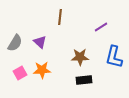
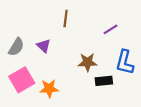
orange star: (42, 70) -> (49, 89), moved
pink square: (20, 73) -> (22, 80), size x1.6
black rectangle: (84, 80) -> (104, 81), moved

